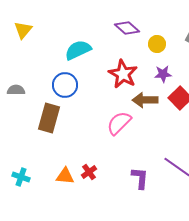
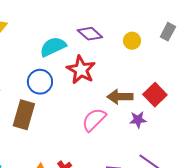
purple diamond: (127, 28) -> (90, 34), moved
red star: (123, 74) -> (81, 70), moved
purple star: (163, 74) -> (138, 120), moved

